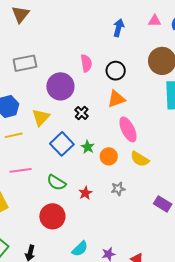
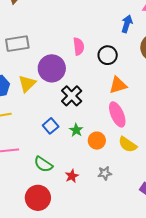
blue arrow: (119, 28) -> (127, 24), moved
orange triangle: (116, 99) -> (118, 85), moved
black cross: (82, 113) -> (72, 96), size x1.5
yellow triangle: (41, 117) -> (27, 84), moved
blue square: (62, 144) -> (51, 126), size x0.7

